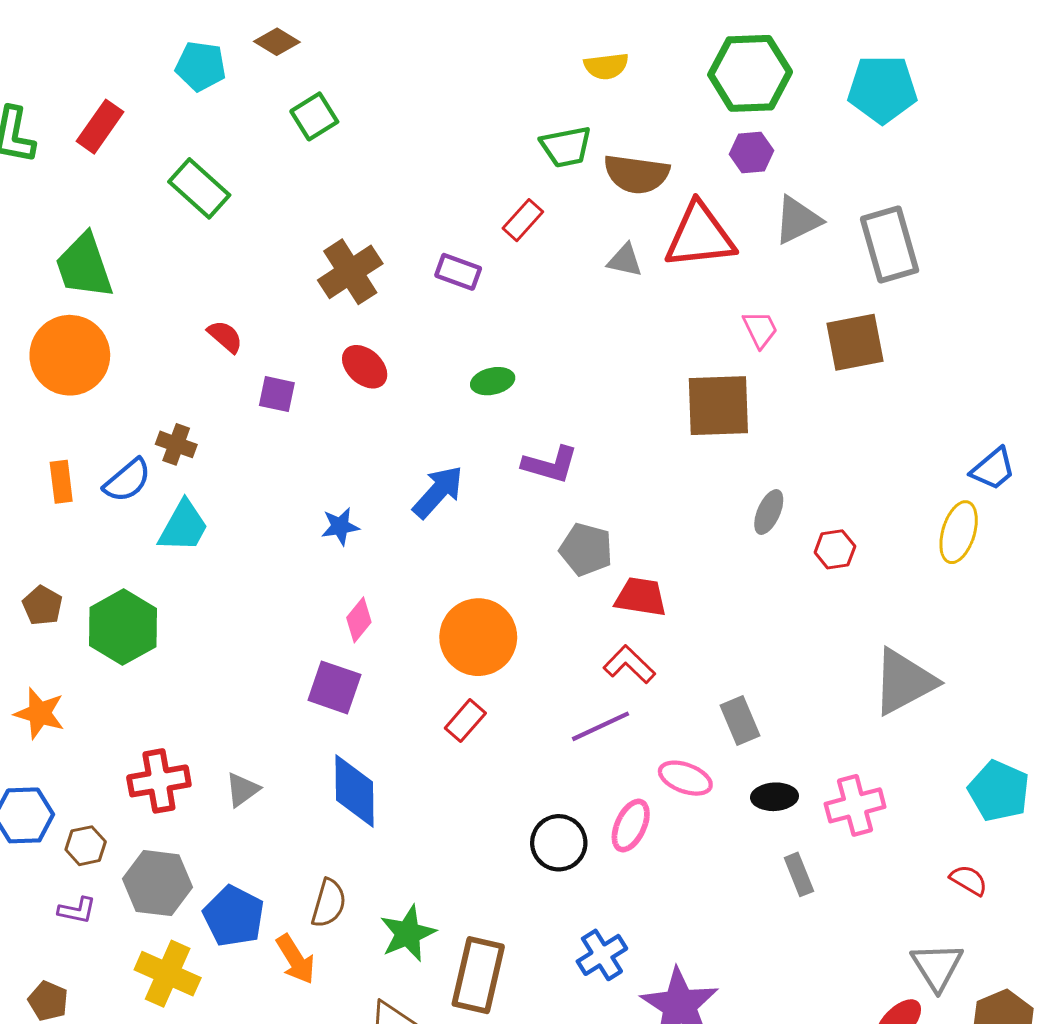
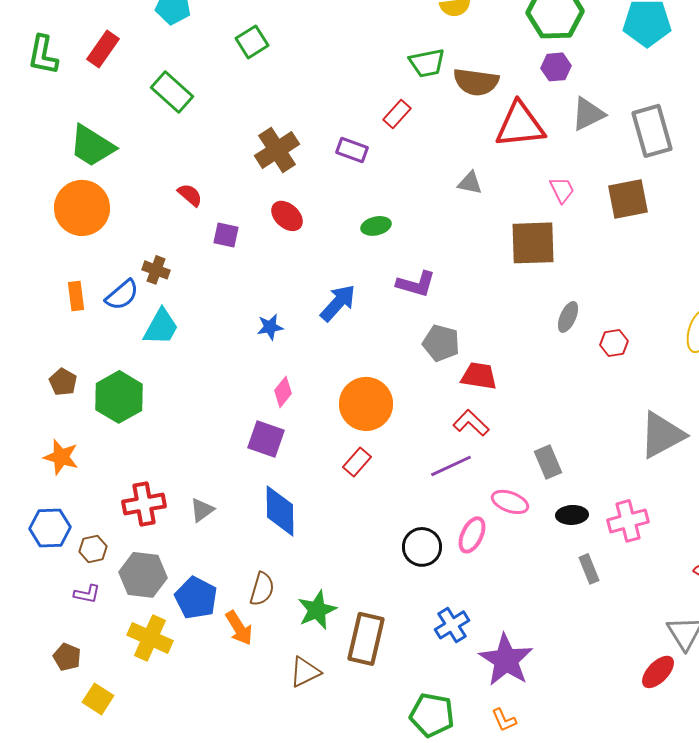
gray triangle: (625, 260) -> (470, 183), moved
green trapezoid: (84, 266) -> (92, 146), turned -39

